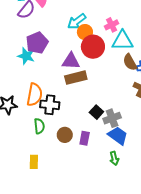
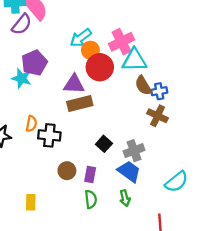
pink cross: (112, 25) -> (121, 42), size x1.5
orange semicircle: (34, 95) -> (31, 124), size x0.6
gray cross: (112, 118) -> (134, 151), moved
green semicircle: (39, 126) -> (91, 199), moved

